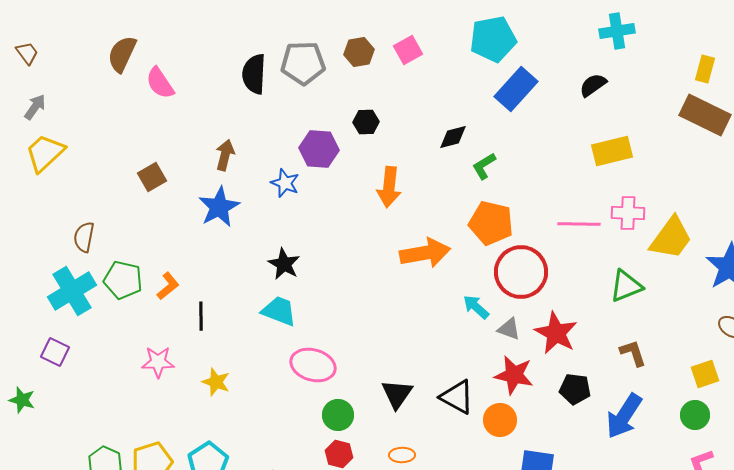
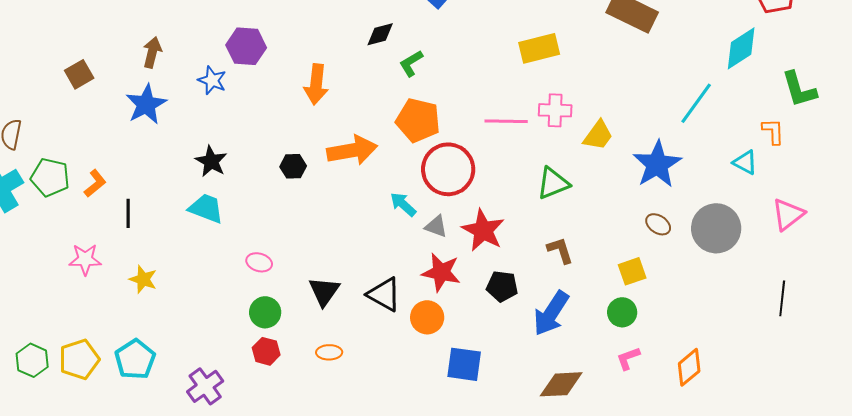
black hexagon: (366, 122) -> (293, 166), moved
yellow trapezoid: (671, 238) -> (598, 135), size x0.7
pink ellipse: (313, 365) -> (259, 262), moved, size x0.6

